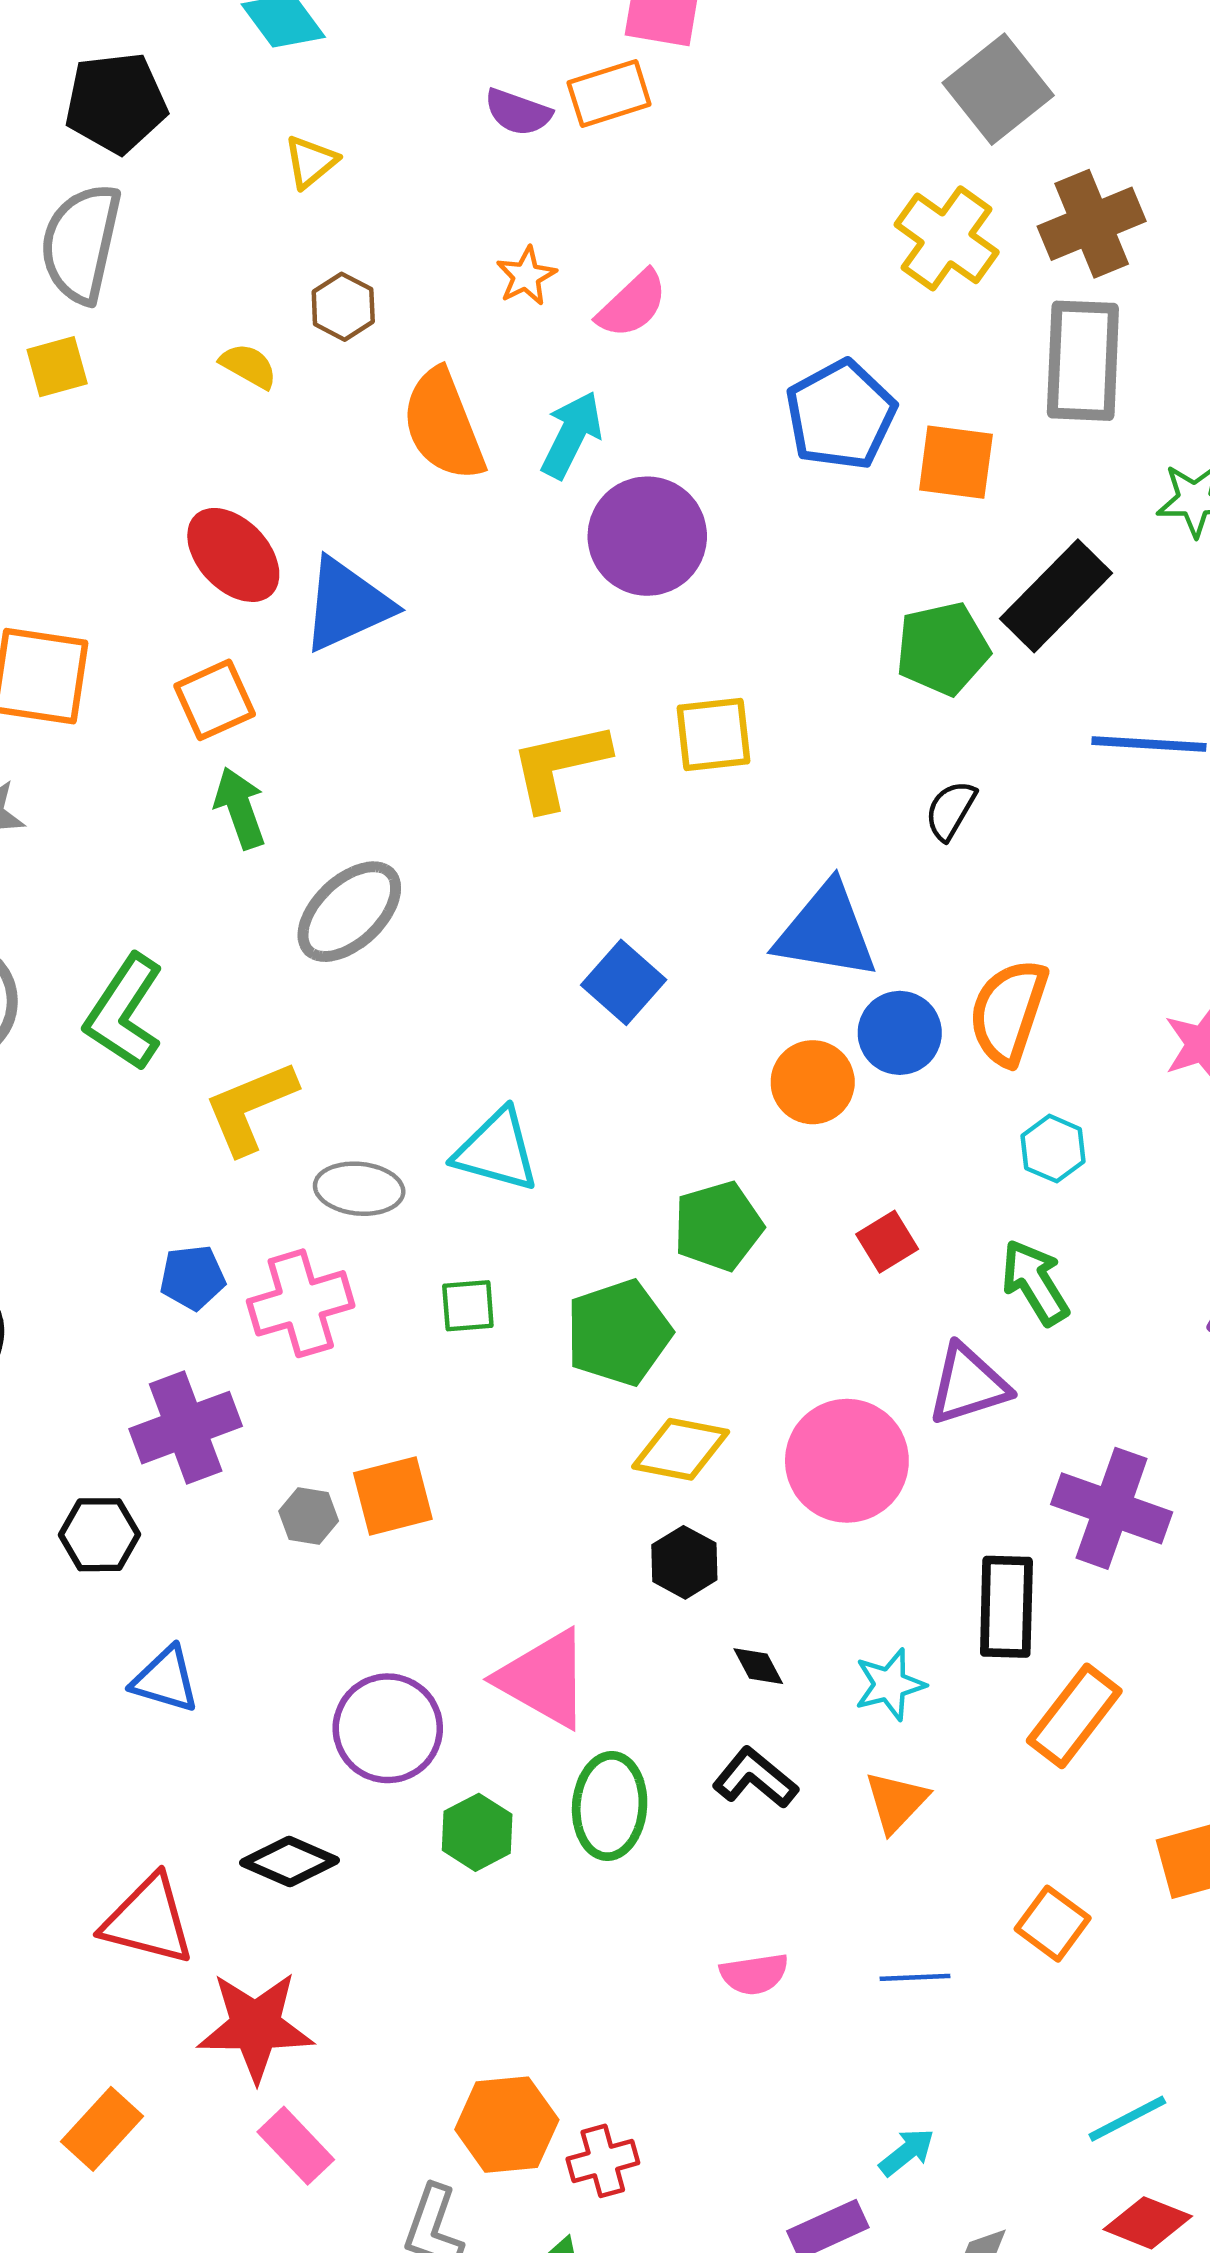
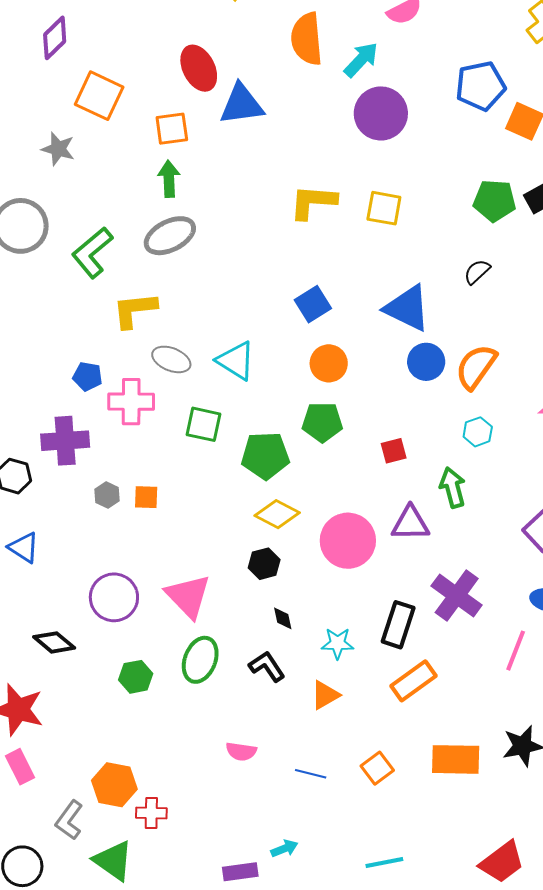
gray ellipse: (349, 912) -> (170, 236), moved
orange circle: (813, 1082) -> (329, 363), moved
green square: (468, 1306) -> (203, 424), size x1.4
orange square: (393, 1496) -> (146, 497), size x0.7
green hexagon: (477, 1832) -> (136, 677), moved

